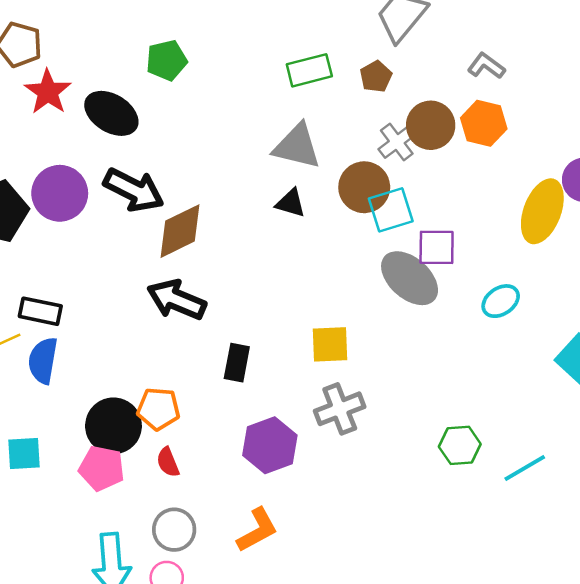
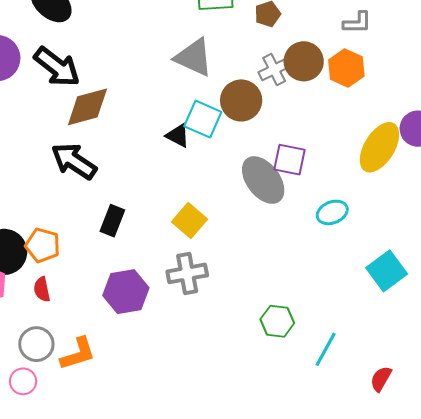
gray L-shape: (486, 66) -> (357, 23), turned 132
black triangle: (291, 203) -> (178, 136), moved
cyan square: (391, 210) -> (203, 119), moved, turned 30
yellow square: (330, 344) -> (189, 220), turned 32
cyan line: (525, 468) -> (326, 349), turned -42
orange L-shape: (257, 530) -> (78, 354), moved

